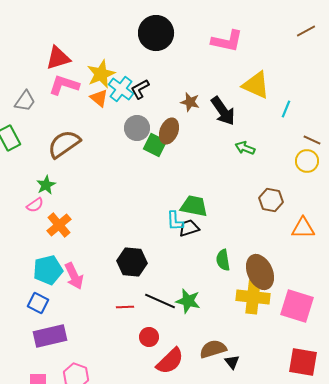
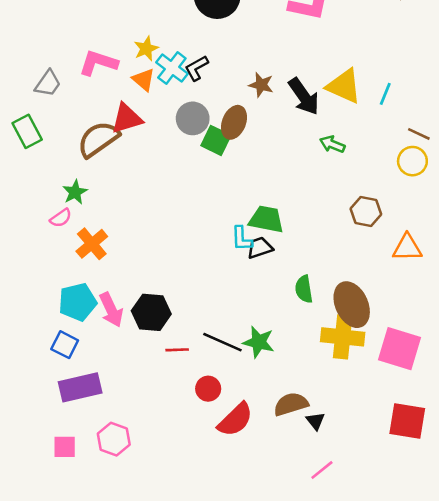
red triangle: (58, 58) -> (127, 118), moved
yellow star: (101, 74) -> (146, 49), size x0.7
yellow triangle: (256, 85) -> (344, 86), moved
black hexagon: (132, 262) -> (151, 312), moved

